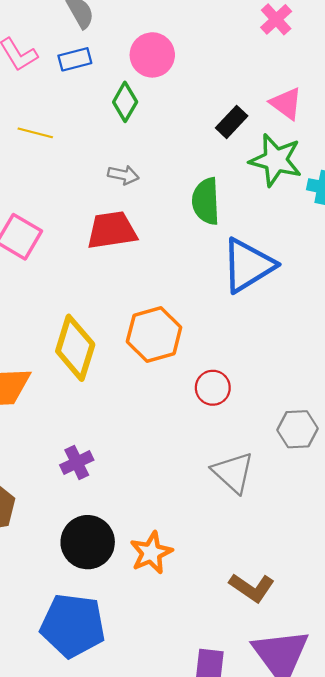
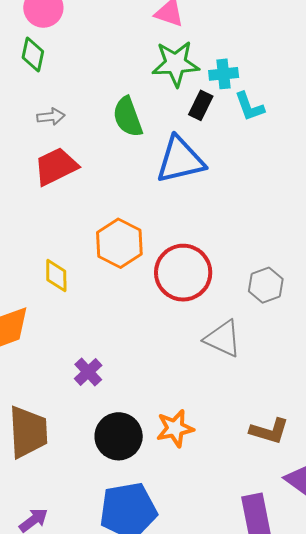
black rectangle: (232, 122) -> (201, 105), moved
blue triangle: (248, 265) -> (180, 160), turned 36
yellow diamond: (75, 348) -> (56, 275), size x0.6
red circle: (213, 388) -> (183, 273), size x1.8
orange star: (151, 553) -> (175, 428), turned 30

